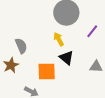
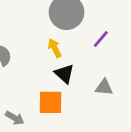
orange square: (47, 71) -> (50, 102), moved

